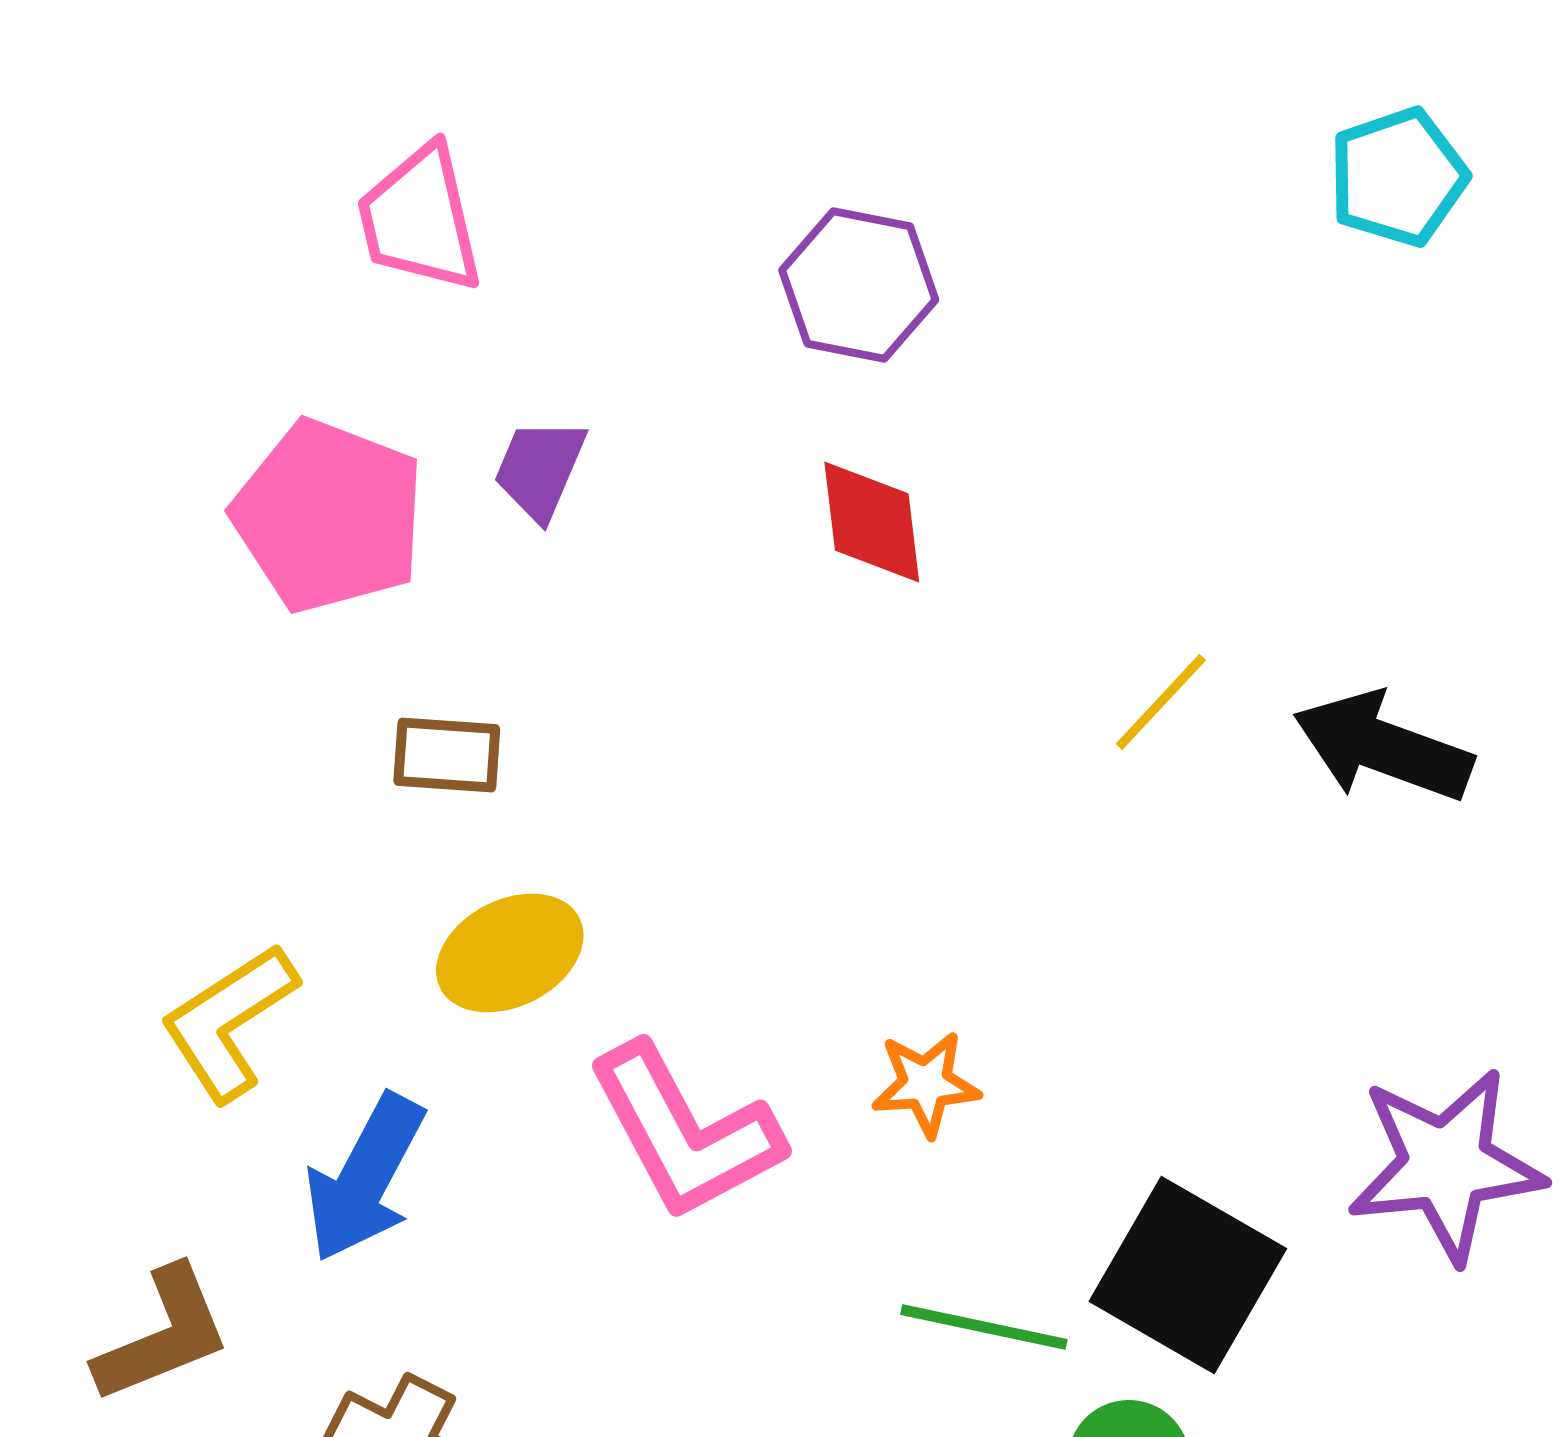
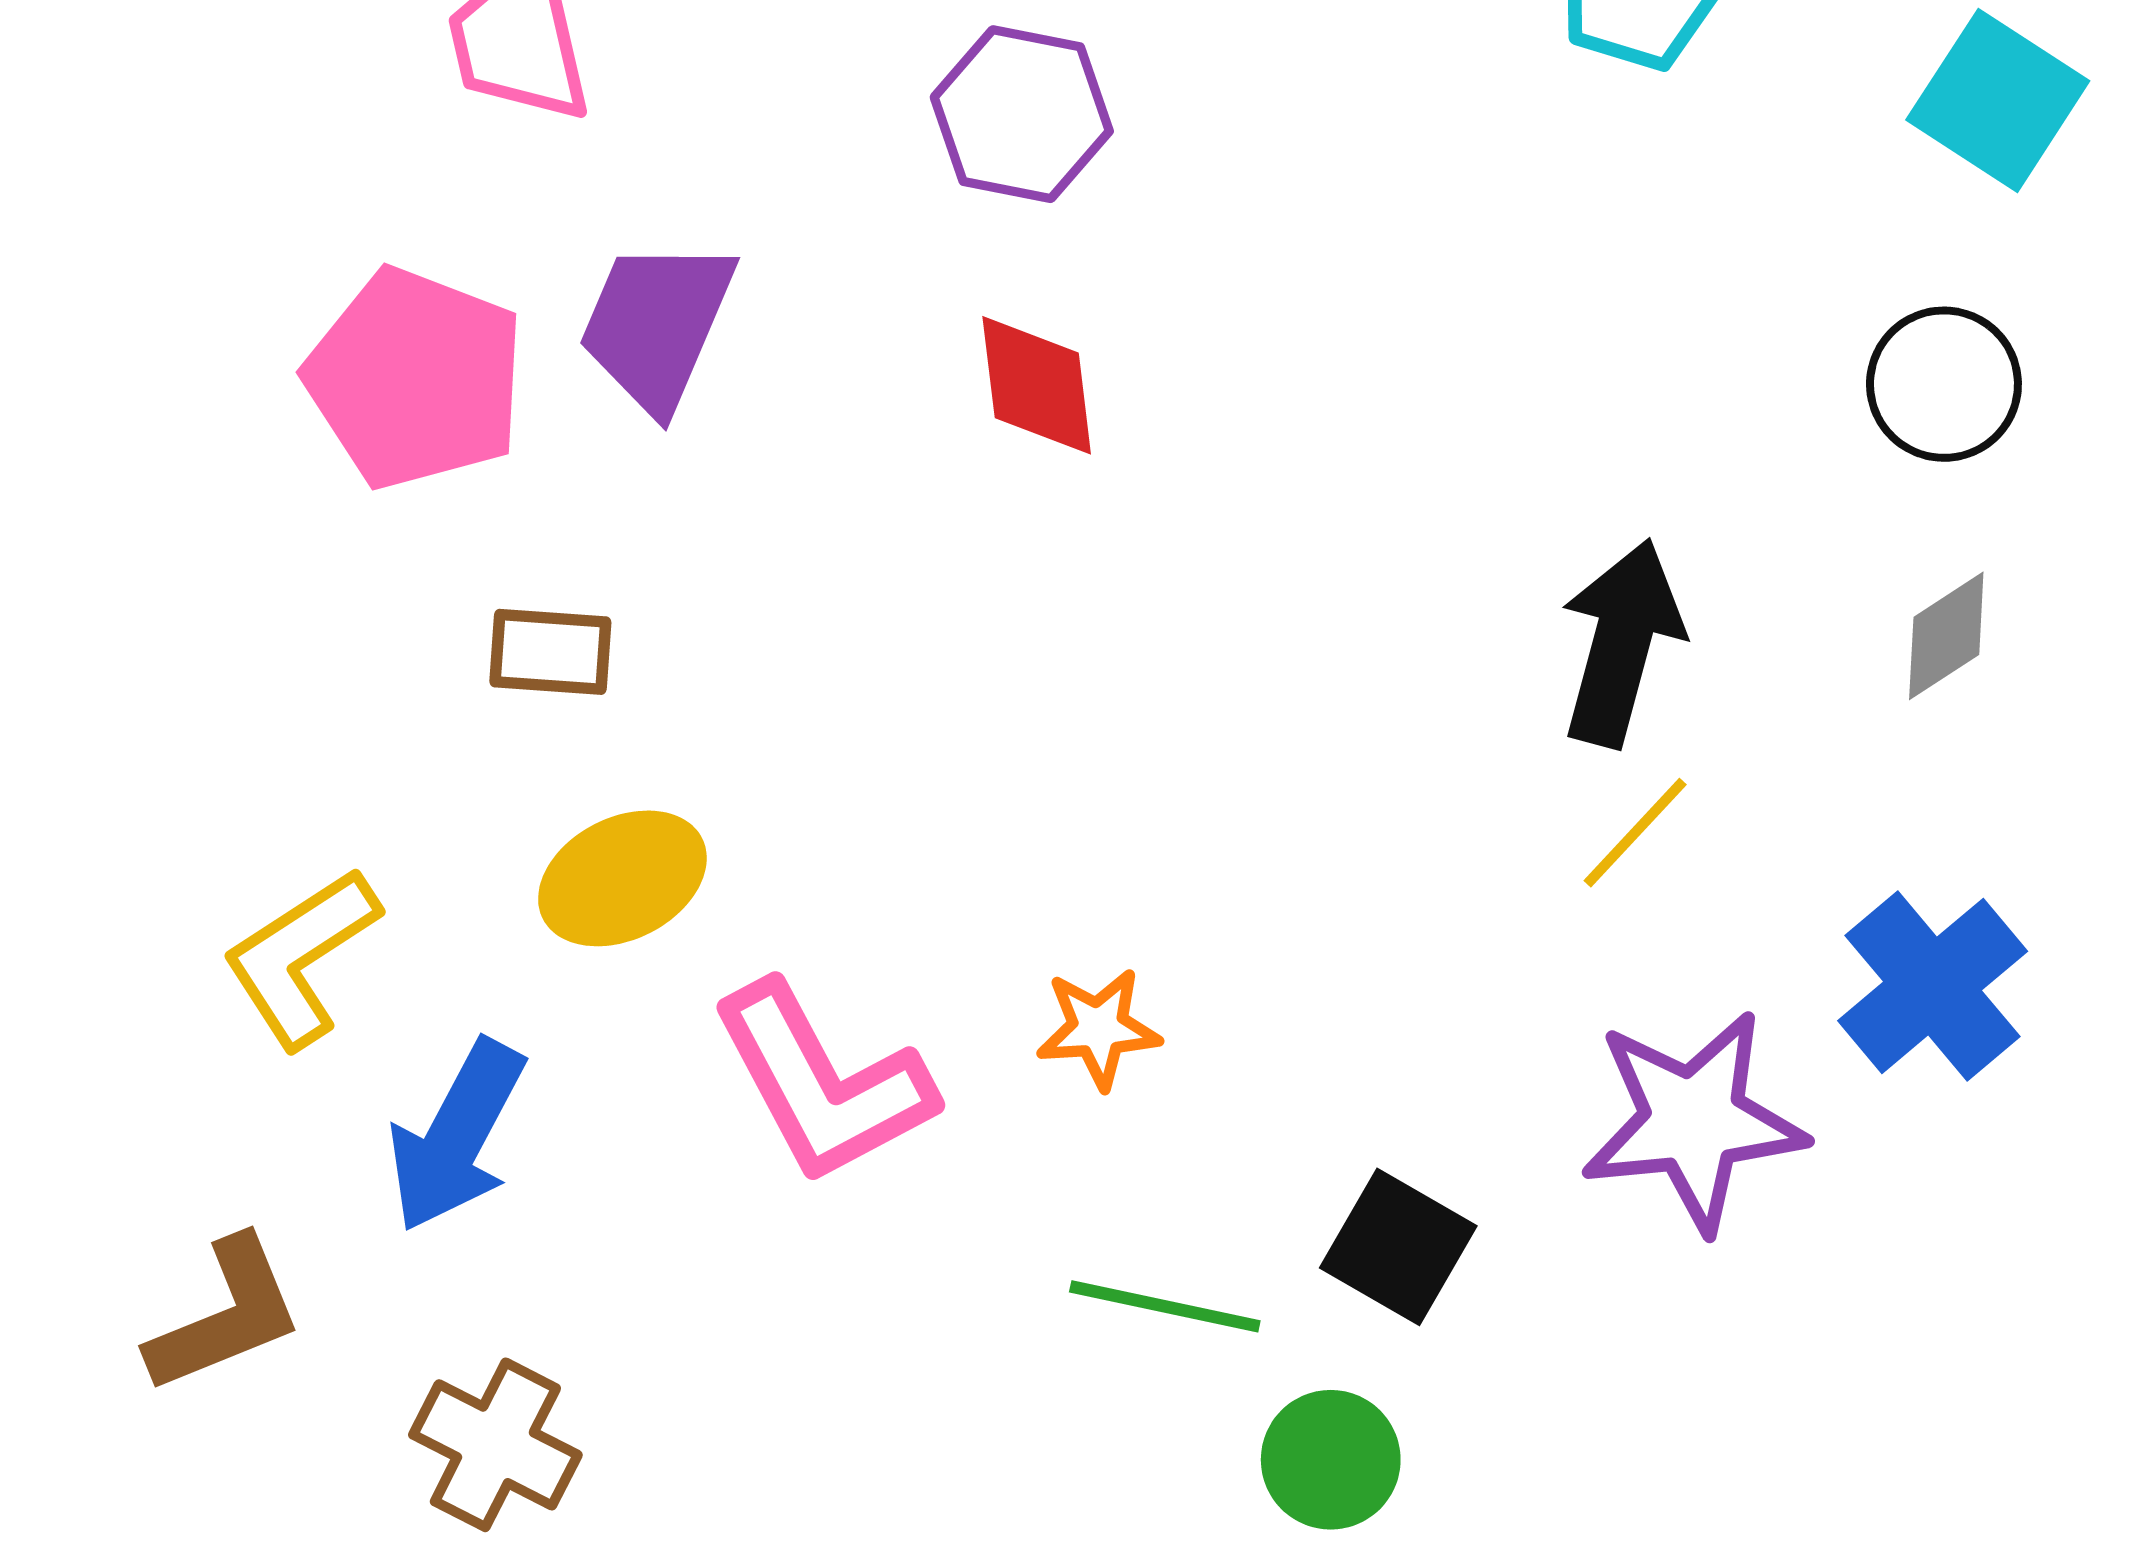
purple trapezoid: (540, 469) -> (657, 325), size x1.5
yellow line: (1161, 702) -> (1635, 833), moved
black arrow: (1383, 747) -> (1621, 643), turned 85
black square: (1188, 1275) -> (1398, 1247), size x0.7

